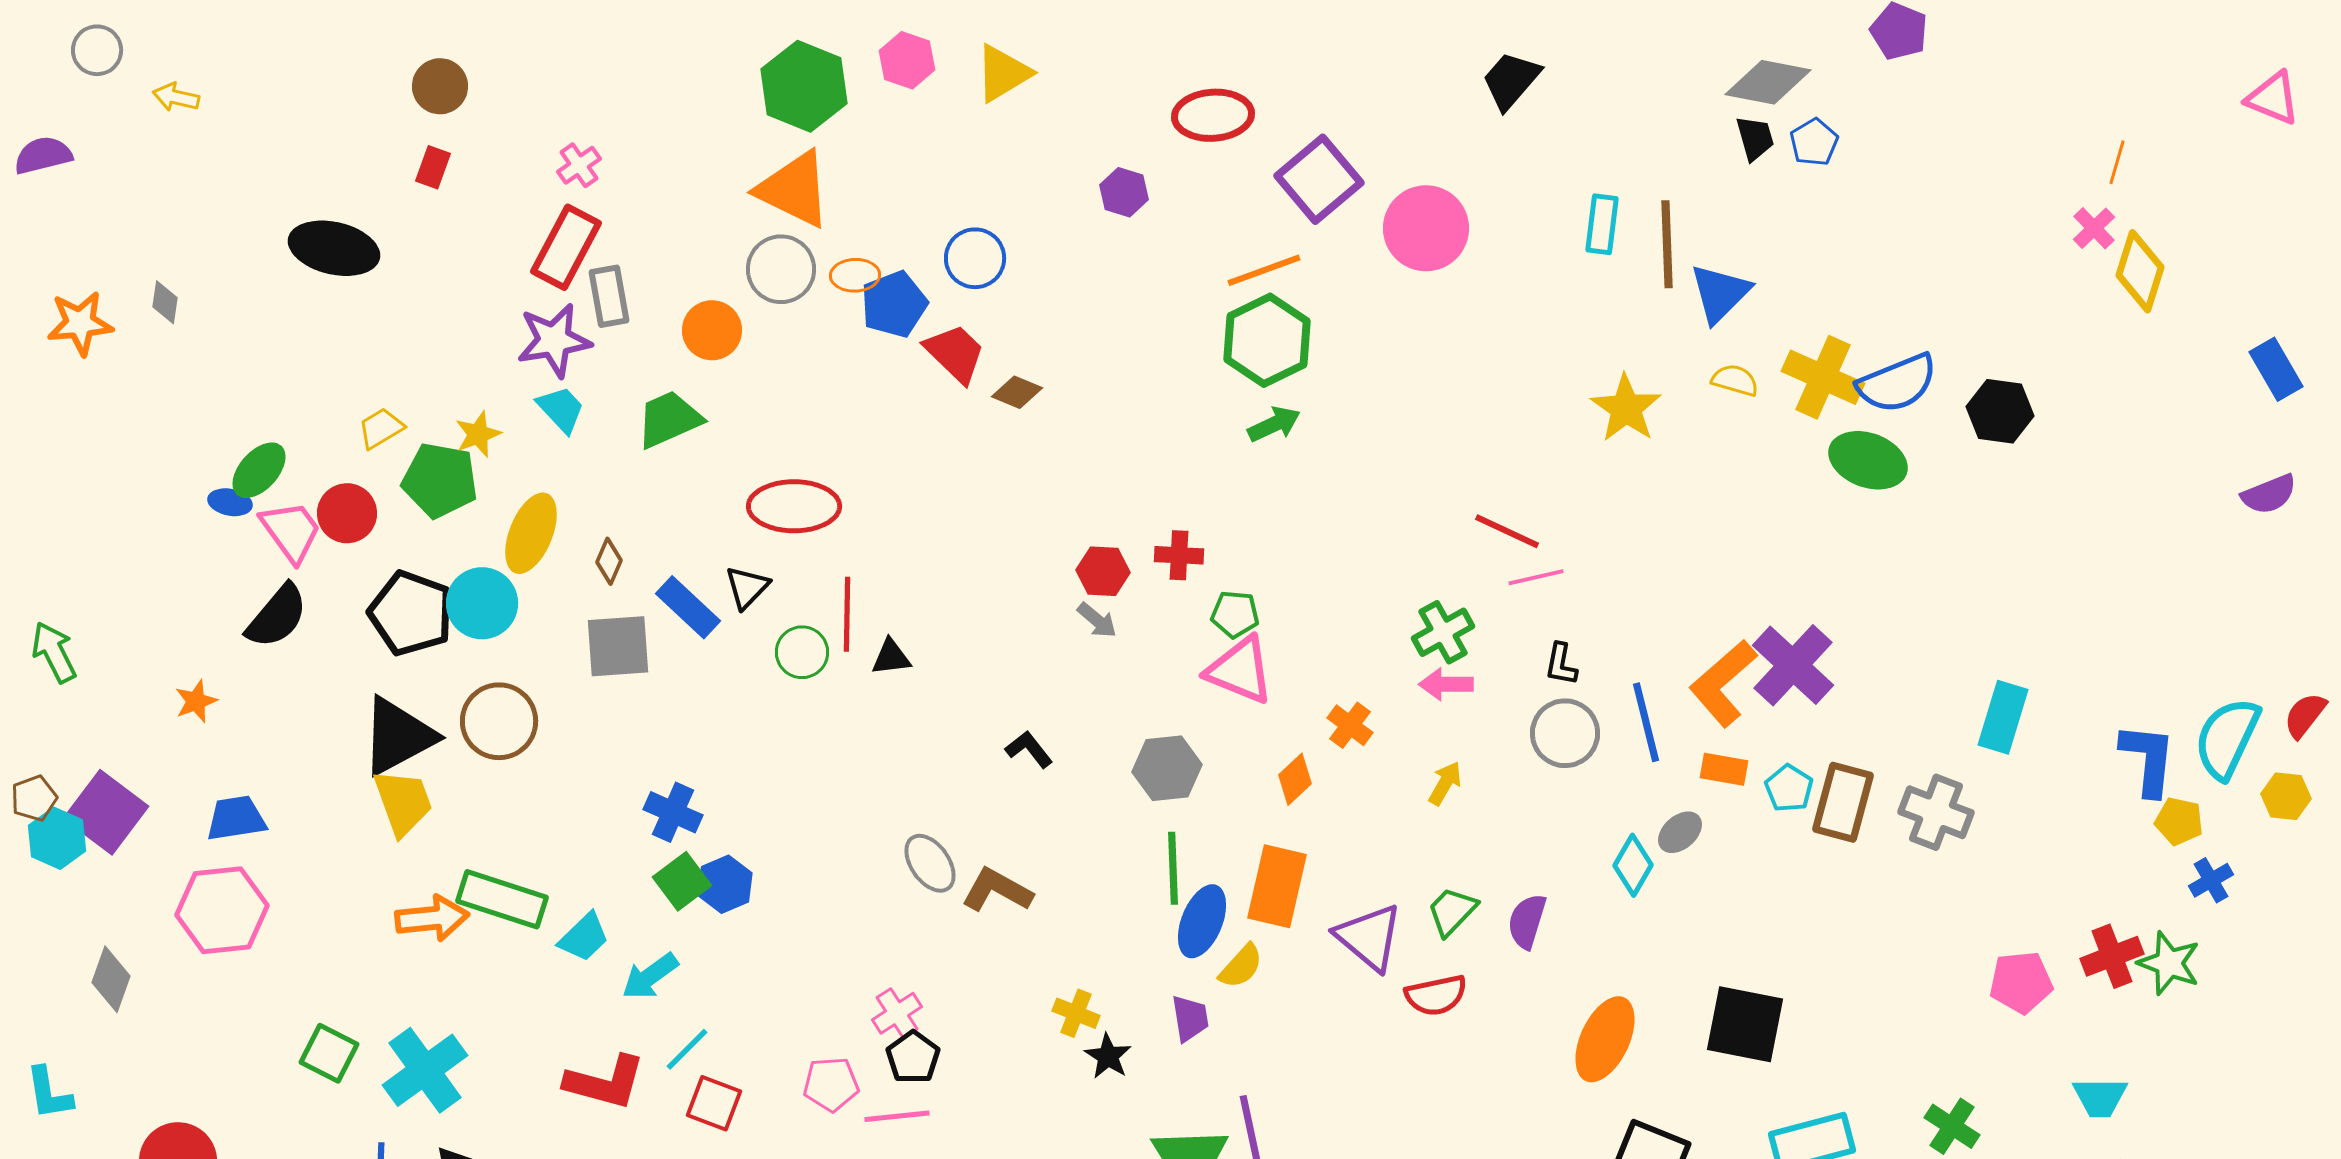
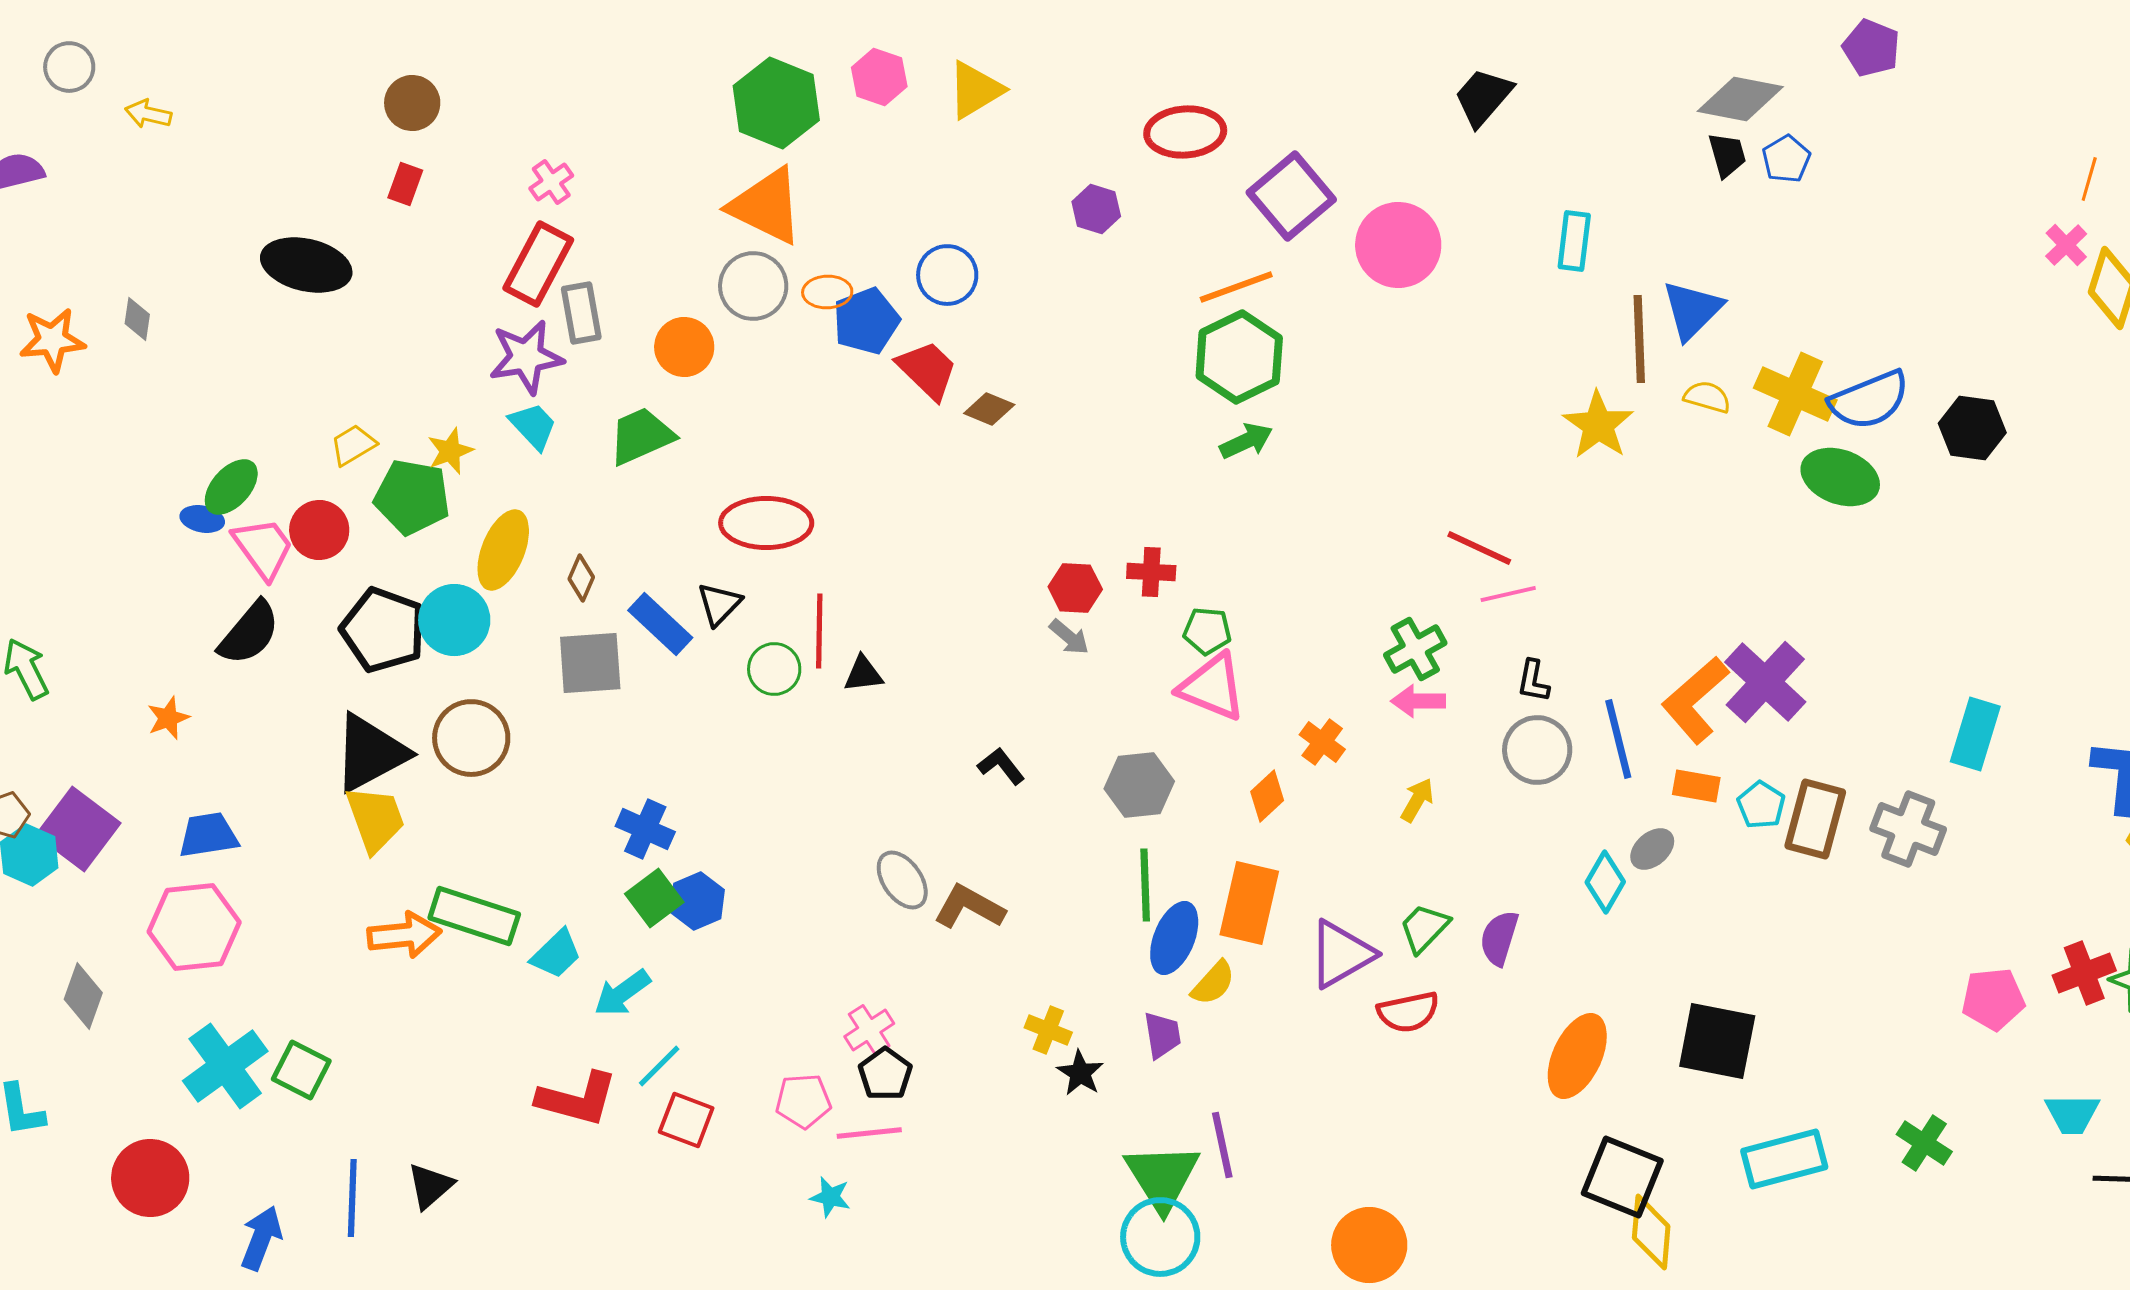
brown line: (1667, 244) -> (1639, 339), moved
purple triangle: (1369, 937) -> (1341, 954), turned 50
cyan cross: (425, 1070) -> (225, 1066), moved

